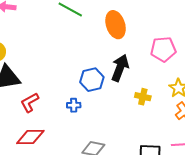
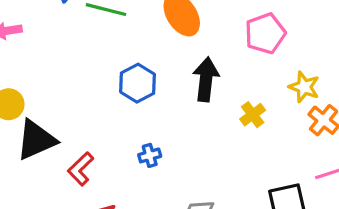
blue hexagon: (92, 80) -> (138, 83), moved
yellow cross: (143, 97) -> (253, 115), turned -35

